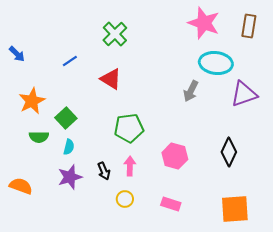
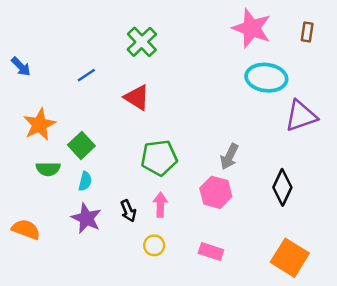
brown rectangle: (249, 26) -> (307, 32), size x0.7
gray arrow: (191, 91) -> (229, 157), moved
purple star: (70, 177) -> (86, 218), turned -30
orange square: (235, 209) -> (290, 258), turned 36

